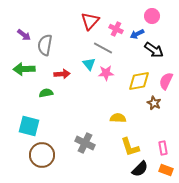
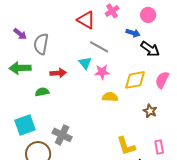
red triangle: (90, 21) -> (86, 20), turned -42
pink cross: (116, 29) -> (112, 11), moved, turned 32
blue arrow: (137, 34) -> (133, 33), turned -136
brown star: (154, 103) -> (150, 111), moved
yellow semicircle: (118, 118) -> (110, 97), moved
cyan square: (29, 126) -> (25, 125), turned -35
gray cross: (85, 143) -> (62, 135), moved

